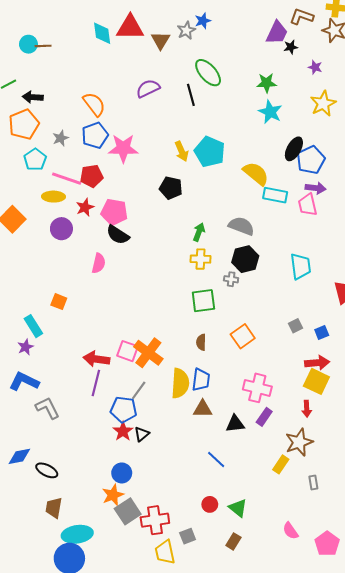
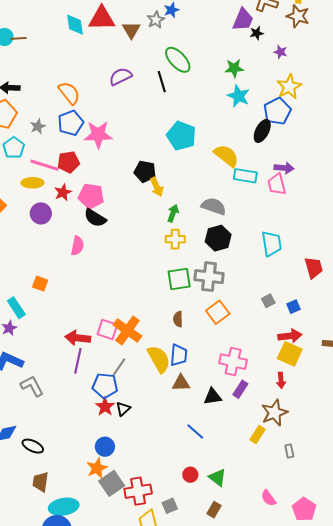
yellow arrow: (182, 151) -> (157, 187), moved
blue pentagon: (311, 160) -> (277, 111), moved
gray cross: (231, 279) -> (209, 277), moved, size x2.0
yellow semicircle: (180, 383) -> (159, 359), turned -32

